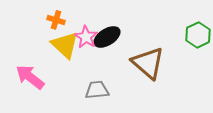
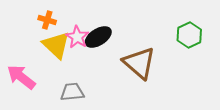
gray trapezoid: (97, 90) -> (72, 92), moved

